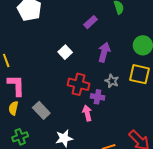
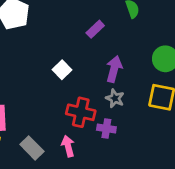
gray star: (112, 81) -> (115, 98), moved
pink arrow: (87, 113) -> (68, 146), moved

